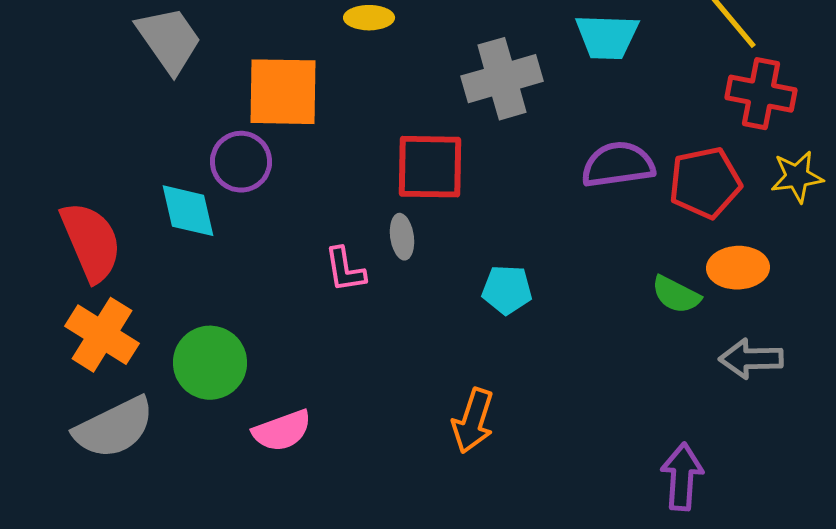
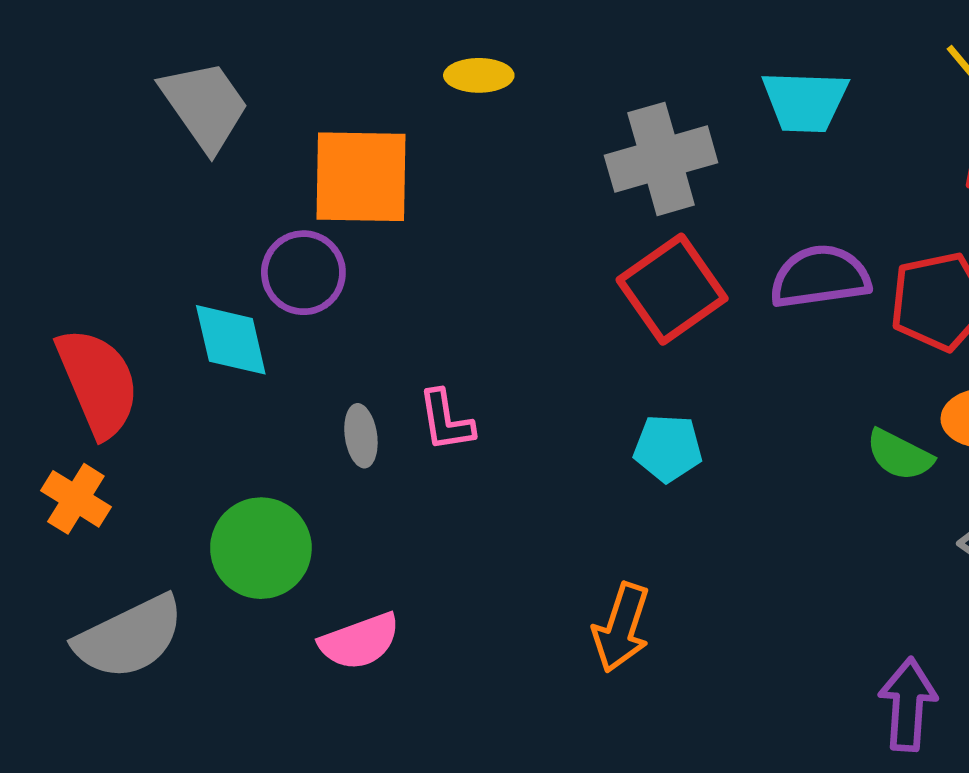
red square: (430, 167) -> (672, 289), moved, turned -36
gray ellipse: (402, 237) -> (361, 436), moved
orange cross: (102, 335) -> (76, 499), moved, size x0.7

